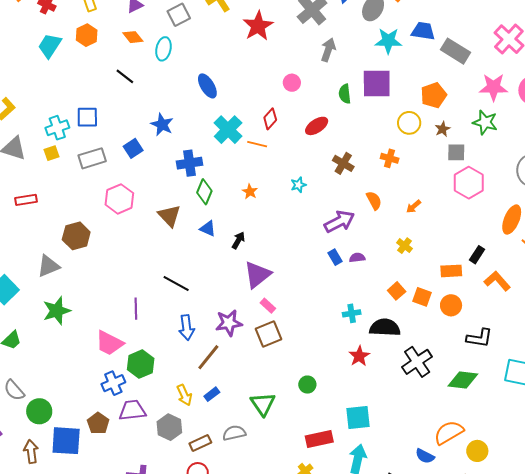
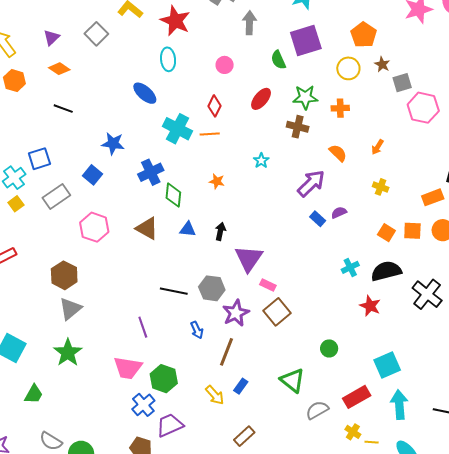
cyan ellipse: (163, 49) -> (168, 59), moved
green star: (485, 122) -> (305, 97), moved
gray triangle: (48, 266) -> (70, 309), moved
blue arrow: (187, 328) -> (197, 330), size x0.7
gray hexagon: (169, 427) -> (212, 288), moved
gray semicircle: (234, 433) -> (317, 410), moved

